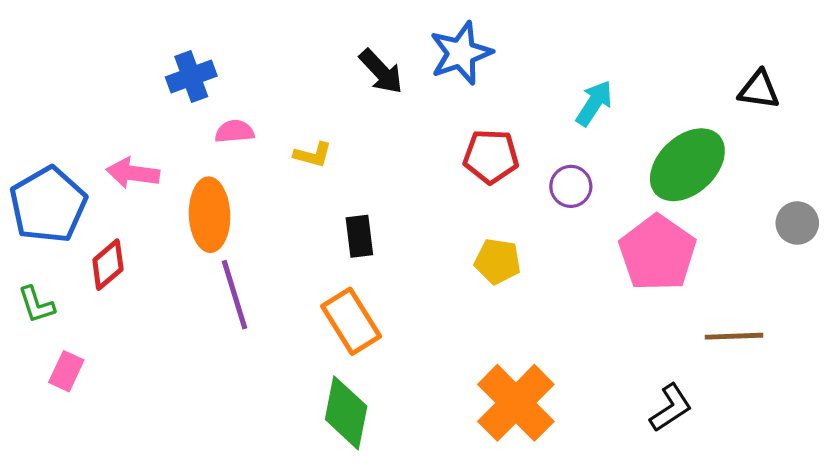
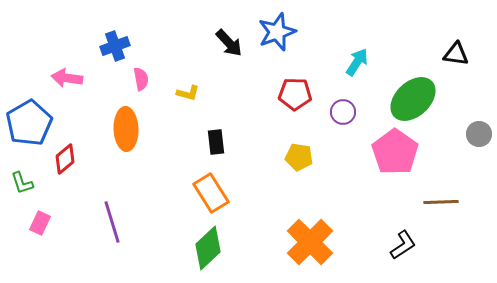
pink semicircle: (235, 131) -> (141, 79), turned 85
pink arrow: (133, 173) -> (67, 78), moved
purple line: (235, 295) -> (112, 222), moved
green diamond: (346, 413) -> (208, 248), turned 36

